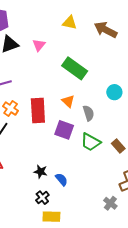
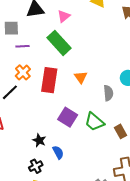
green rectangle: (75, 68) -> (59, 43), moved
gray semicircle: (89, 113) -> (108, 93), moved
purple square: (64, 130) -> (68, 117), moved

